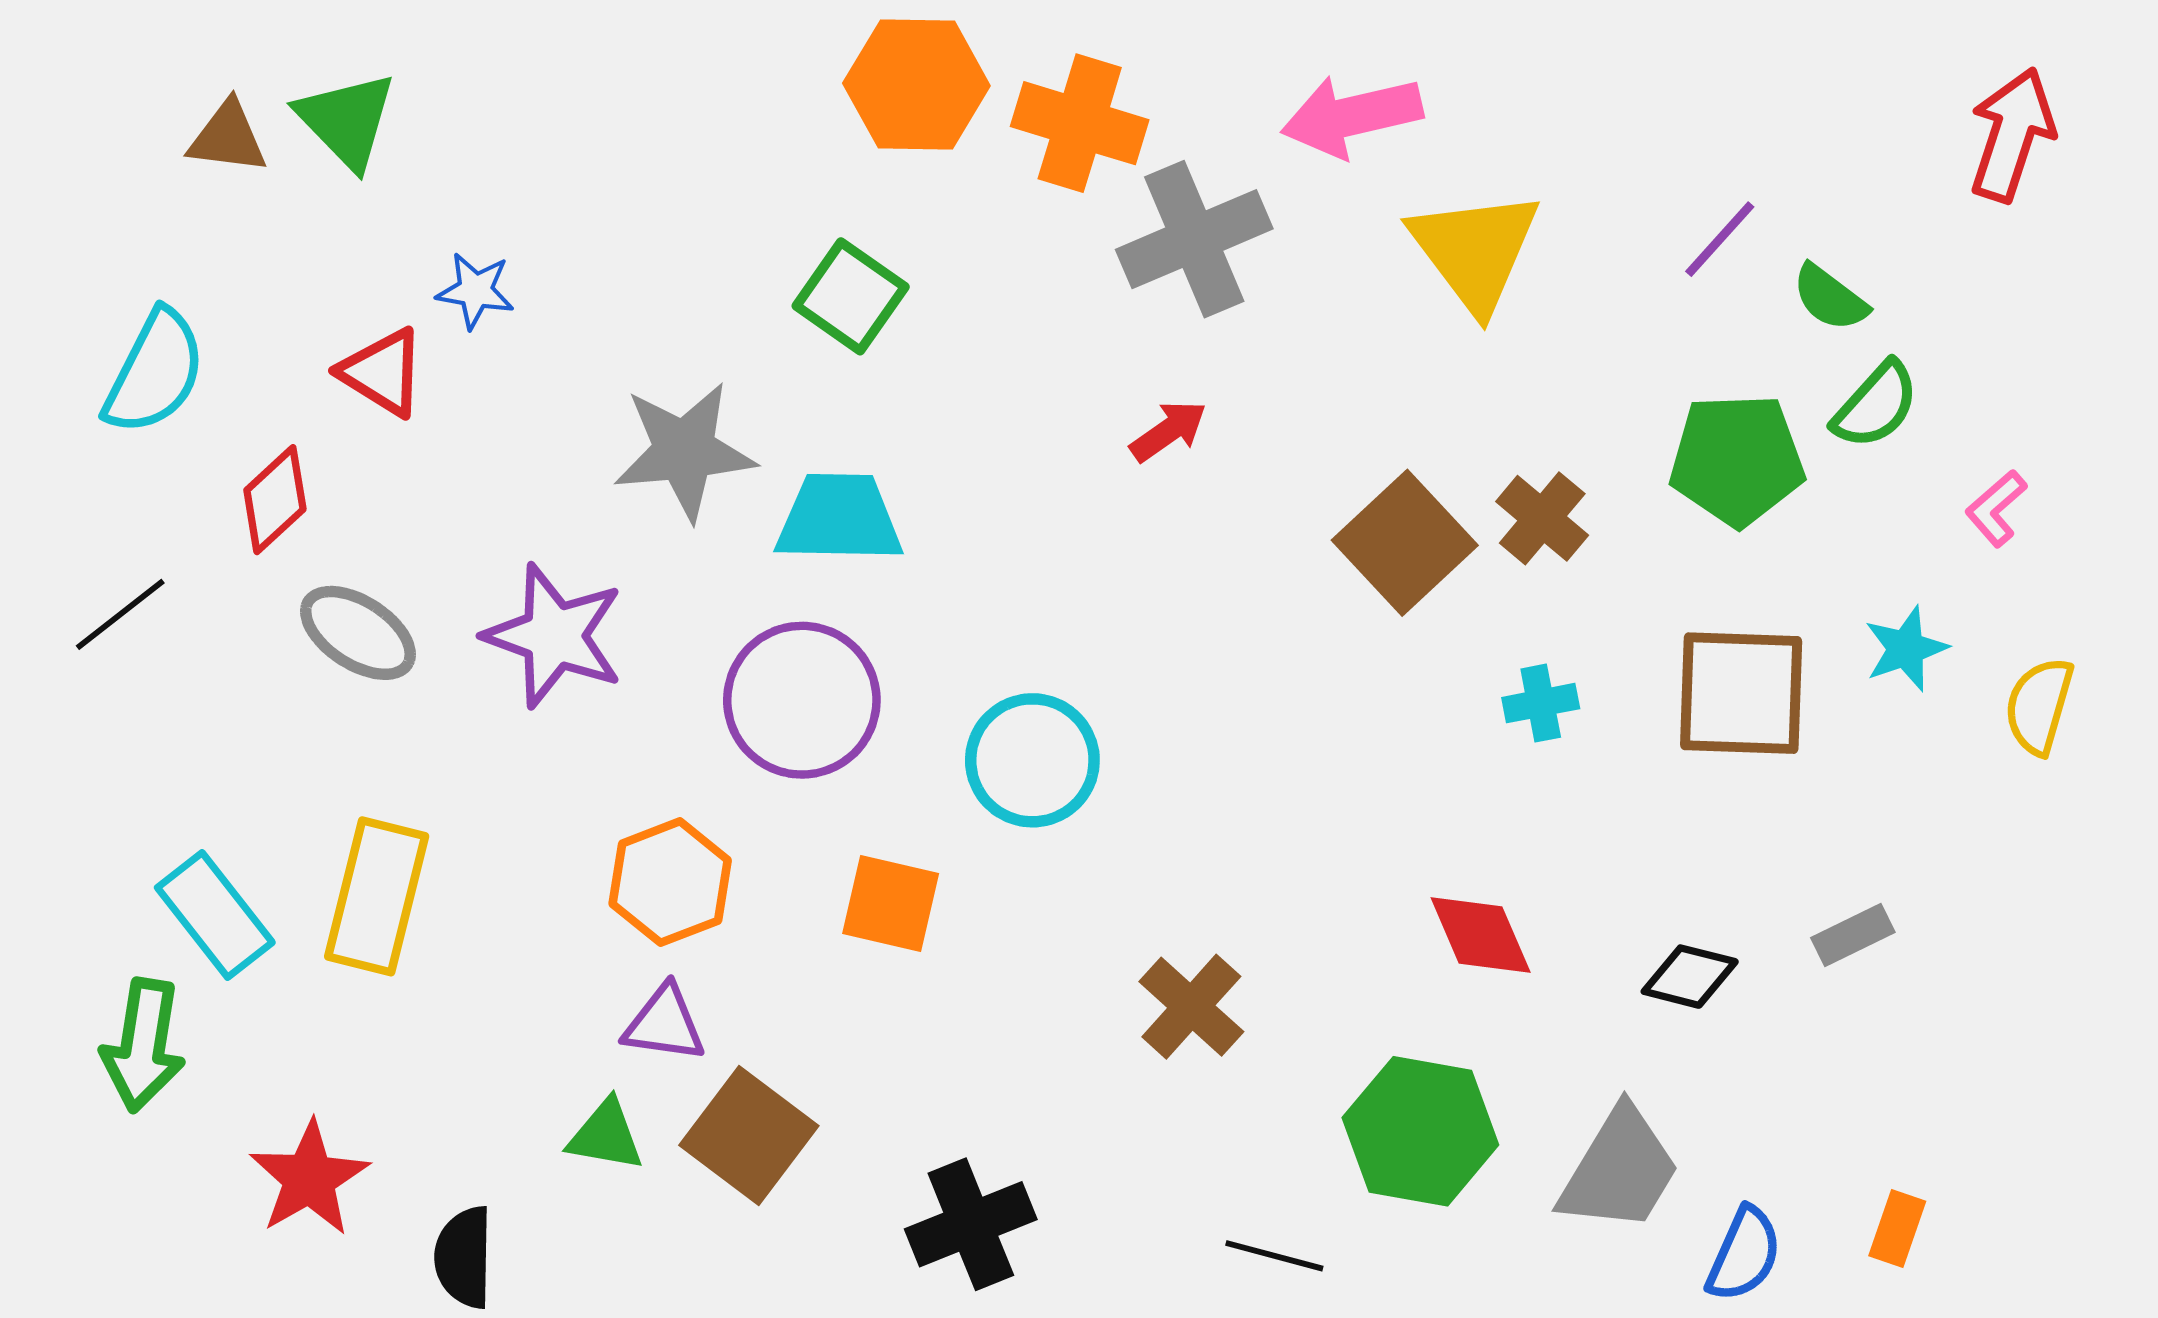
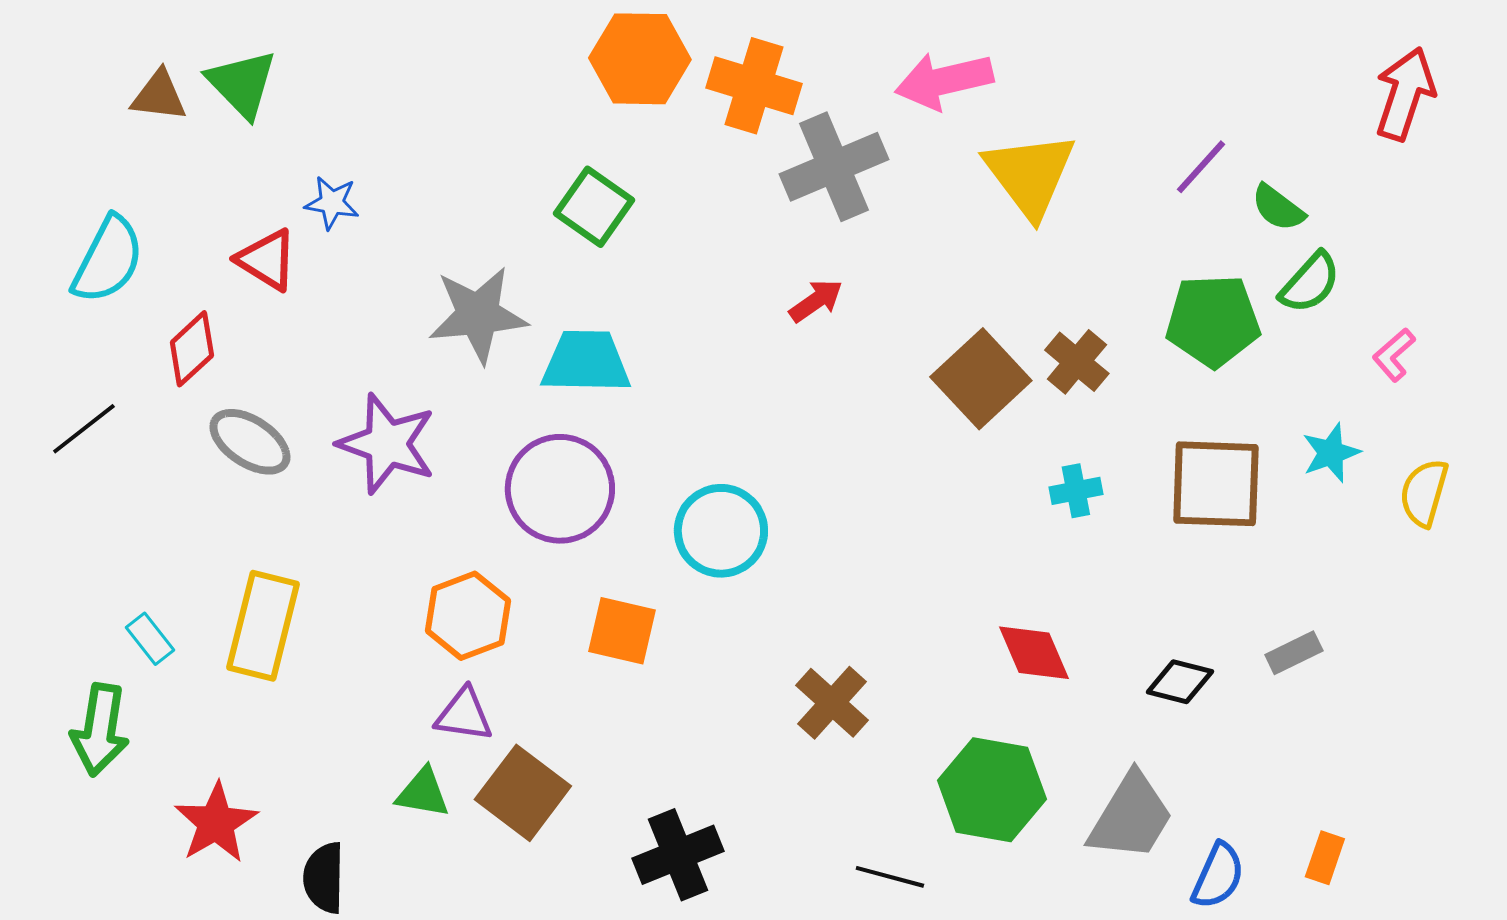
cyan rectangle: (215, 915) -> (150, 639), size x0.6

